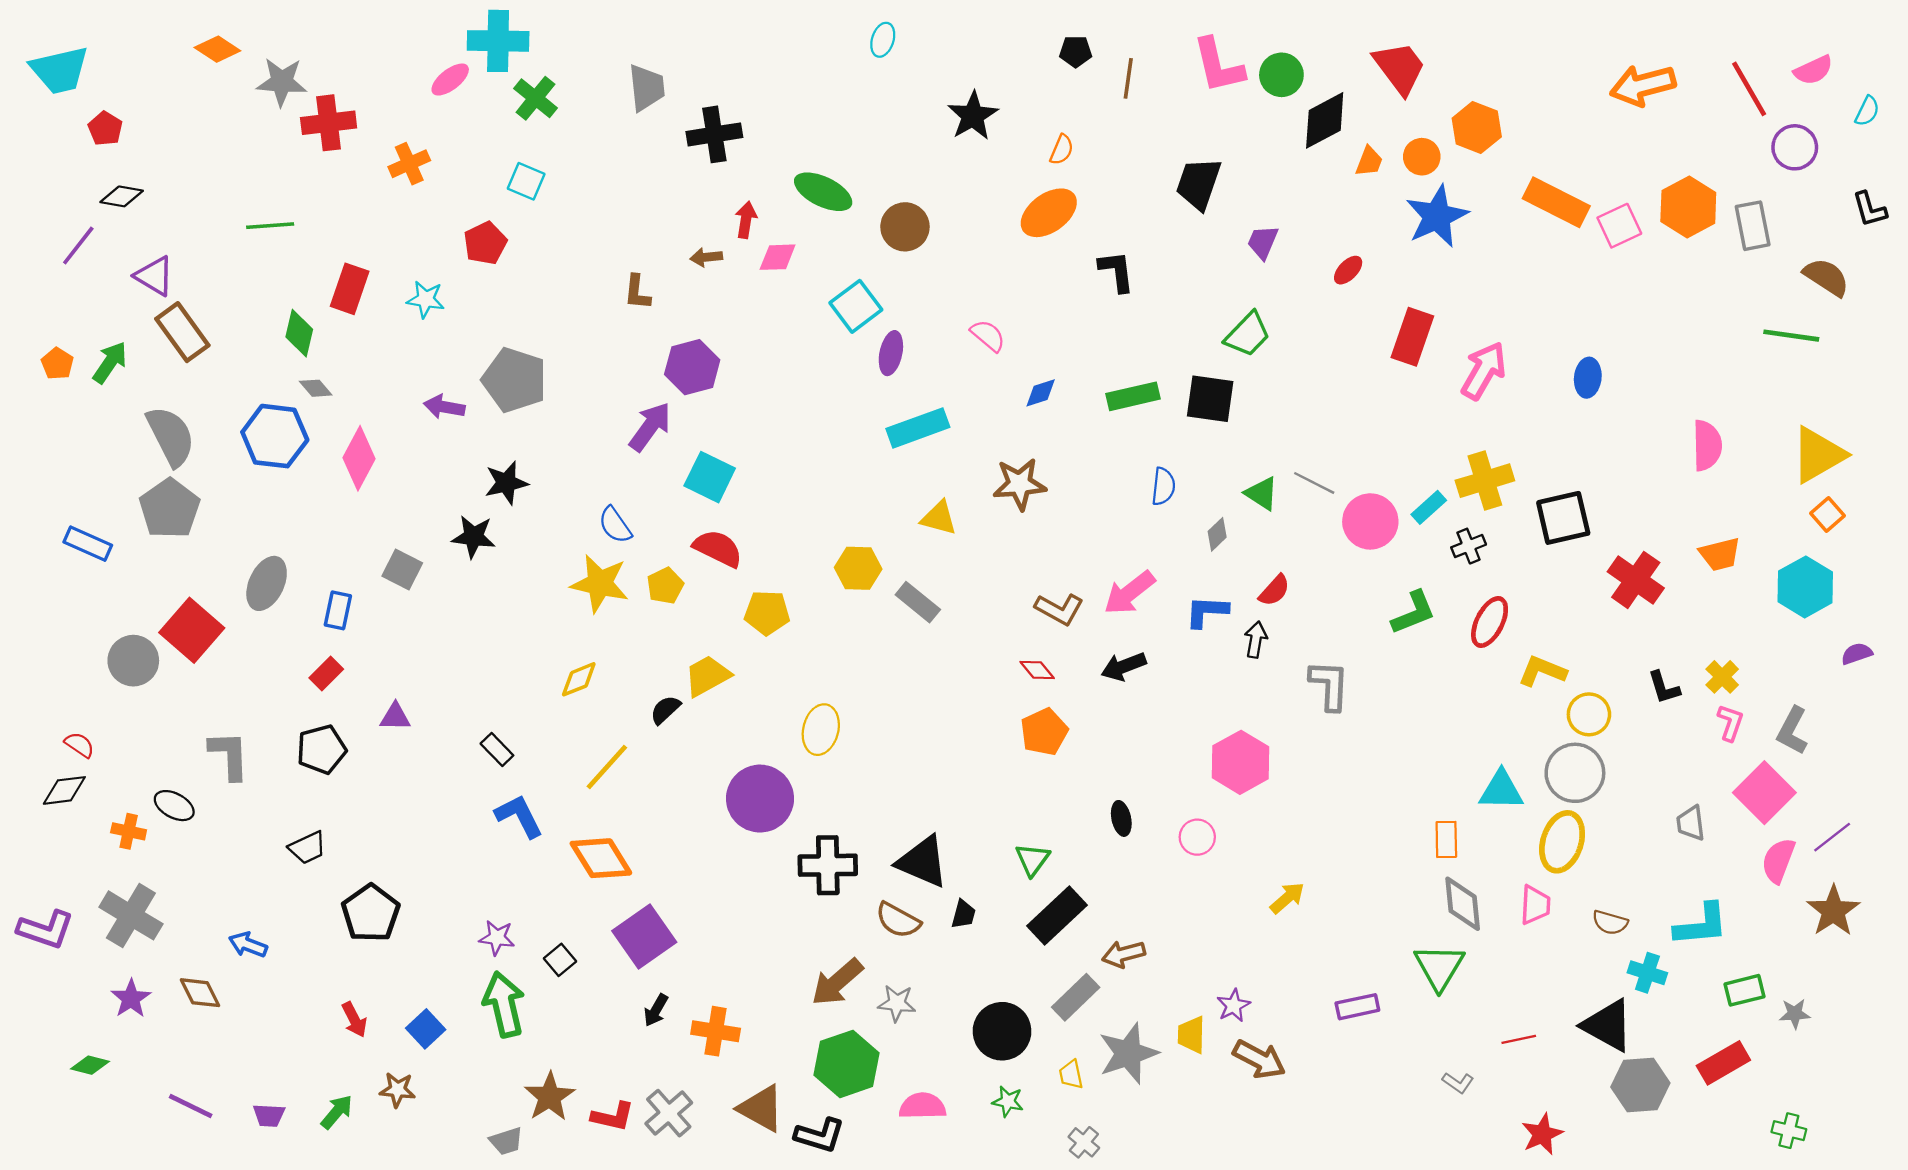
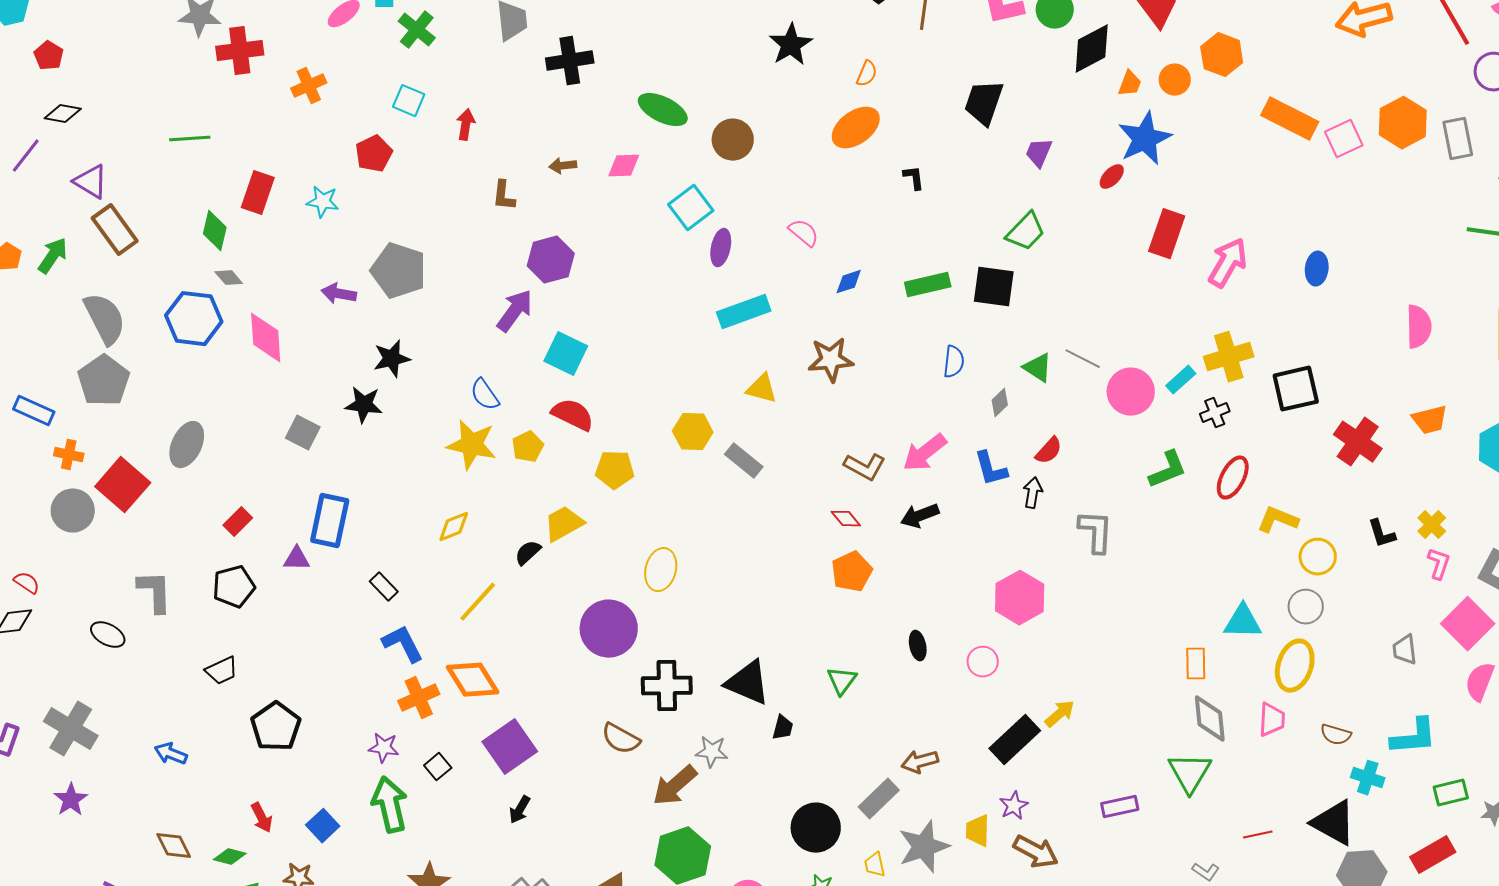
blue star: (1437, 216) -> (1145, 139), moved
red arrow: (746, 220) -> (466, 125), moved
black L-shape: (1117, 271) -> (914, 178), size x0.7
pink diamond: (359, 458) -> (266, 338), turned -32
blue rectangle: (338, 610) -> (330, 521), moved, size x1.6
blue L-shape: (1207, 611) -> (991, 469), turned -108
gray circle: (1575, 773) -> (1306, 607), size x0.7
orange cross: (129, 831) -> (69, 455), moved
black rectangle: (1057, 915) -> (1015, 740), moved
brown semicircle: (898, 920) -> (621, 739), moved
brown diamond: (200, 993) -> (174, 846), moved
gray star: (897, 1003) -> (712, 752), moved
orange cross: (716, 1031) -> (419, 698), moved, turned -33
green diamond: (90, 1065) -> (230, 857), moved

